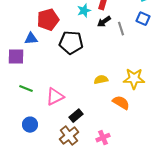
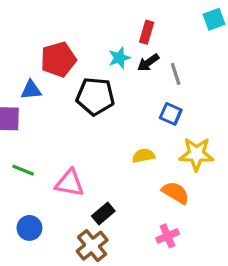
cyan star: (84, 11) -> (119, 58), moved
blue square: (143, 19) -> (171, 114), moved
pink triangle: (55, 97) -> (70, 183), turned 36
pink cross: (103, 138) -> (168, 236), moved

